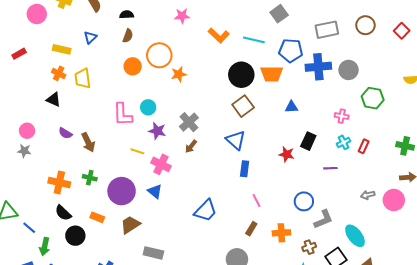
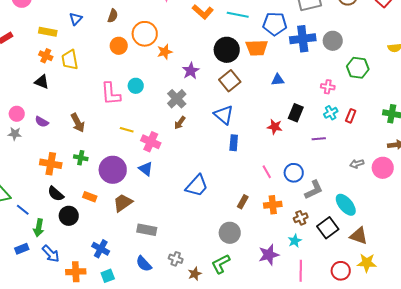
purple star: (157, 131) -> (191, 71), moved, turned 30
purple semicircle: (65, 133) -> (42, 122), moved
pink line: (256, 201) -> (267, 172), moved

